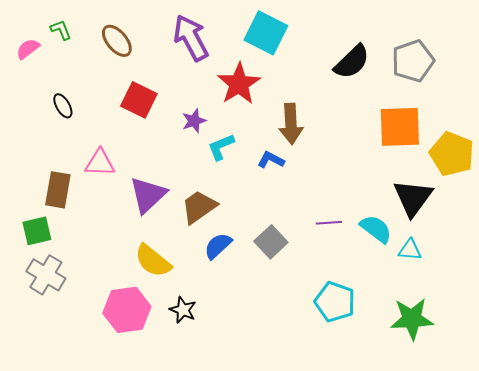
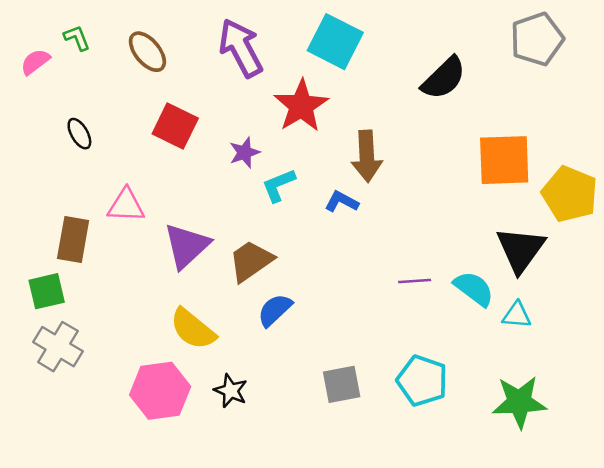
gray pentagon: (413, 61) -> (537, 39), moved
gray square: (271, 242) -> (342, 384), moved, turned 32

